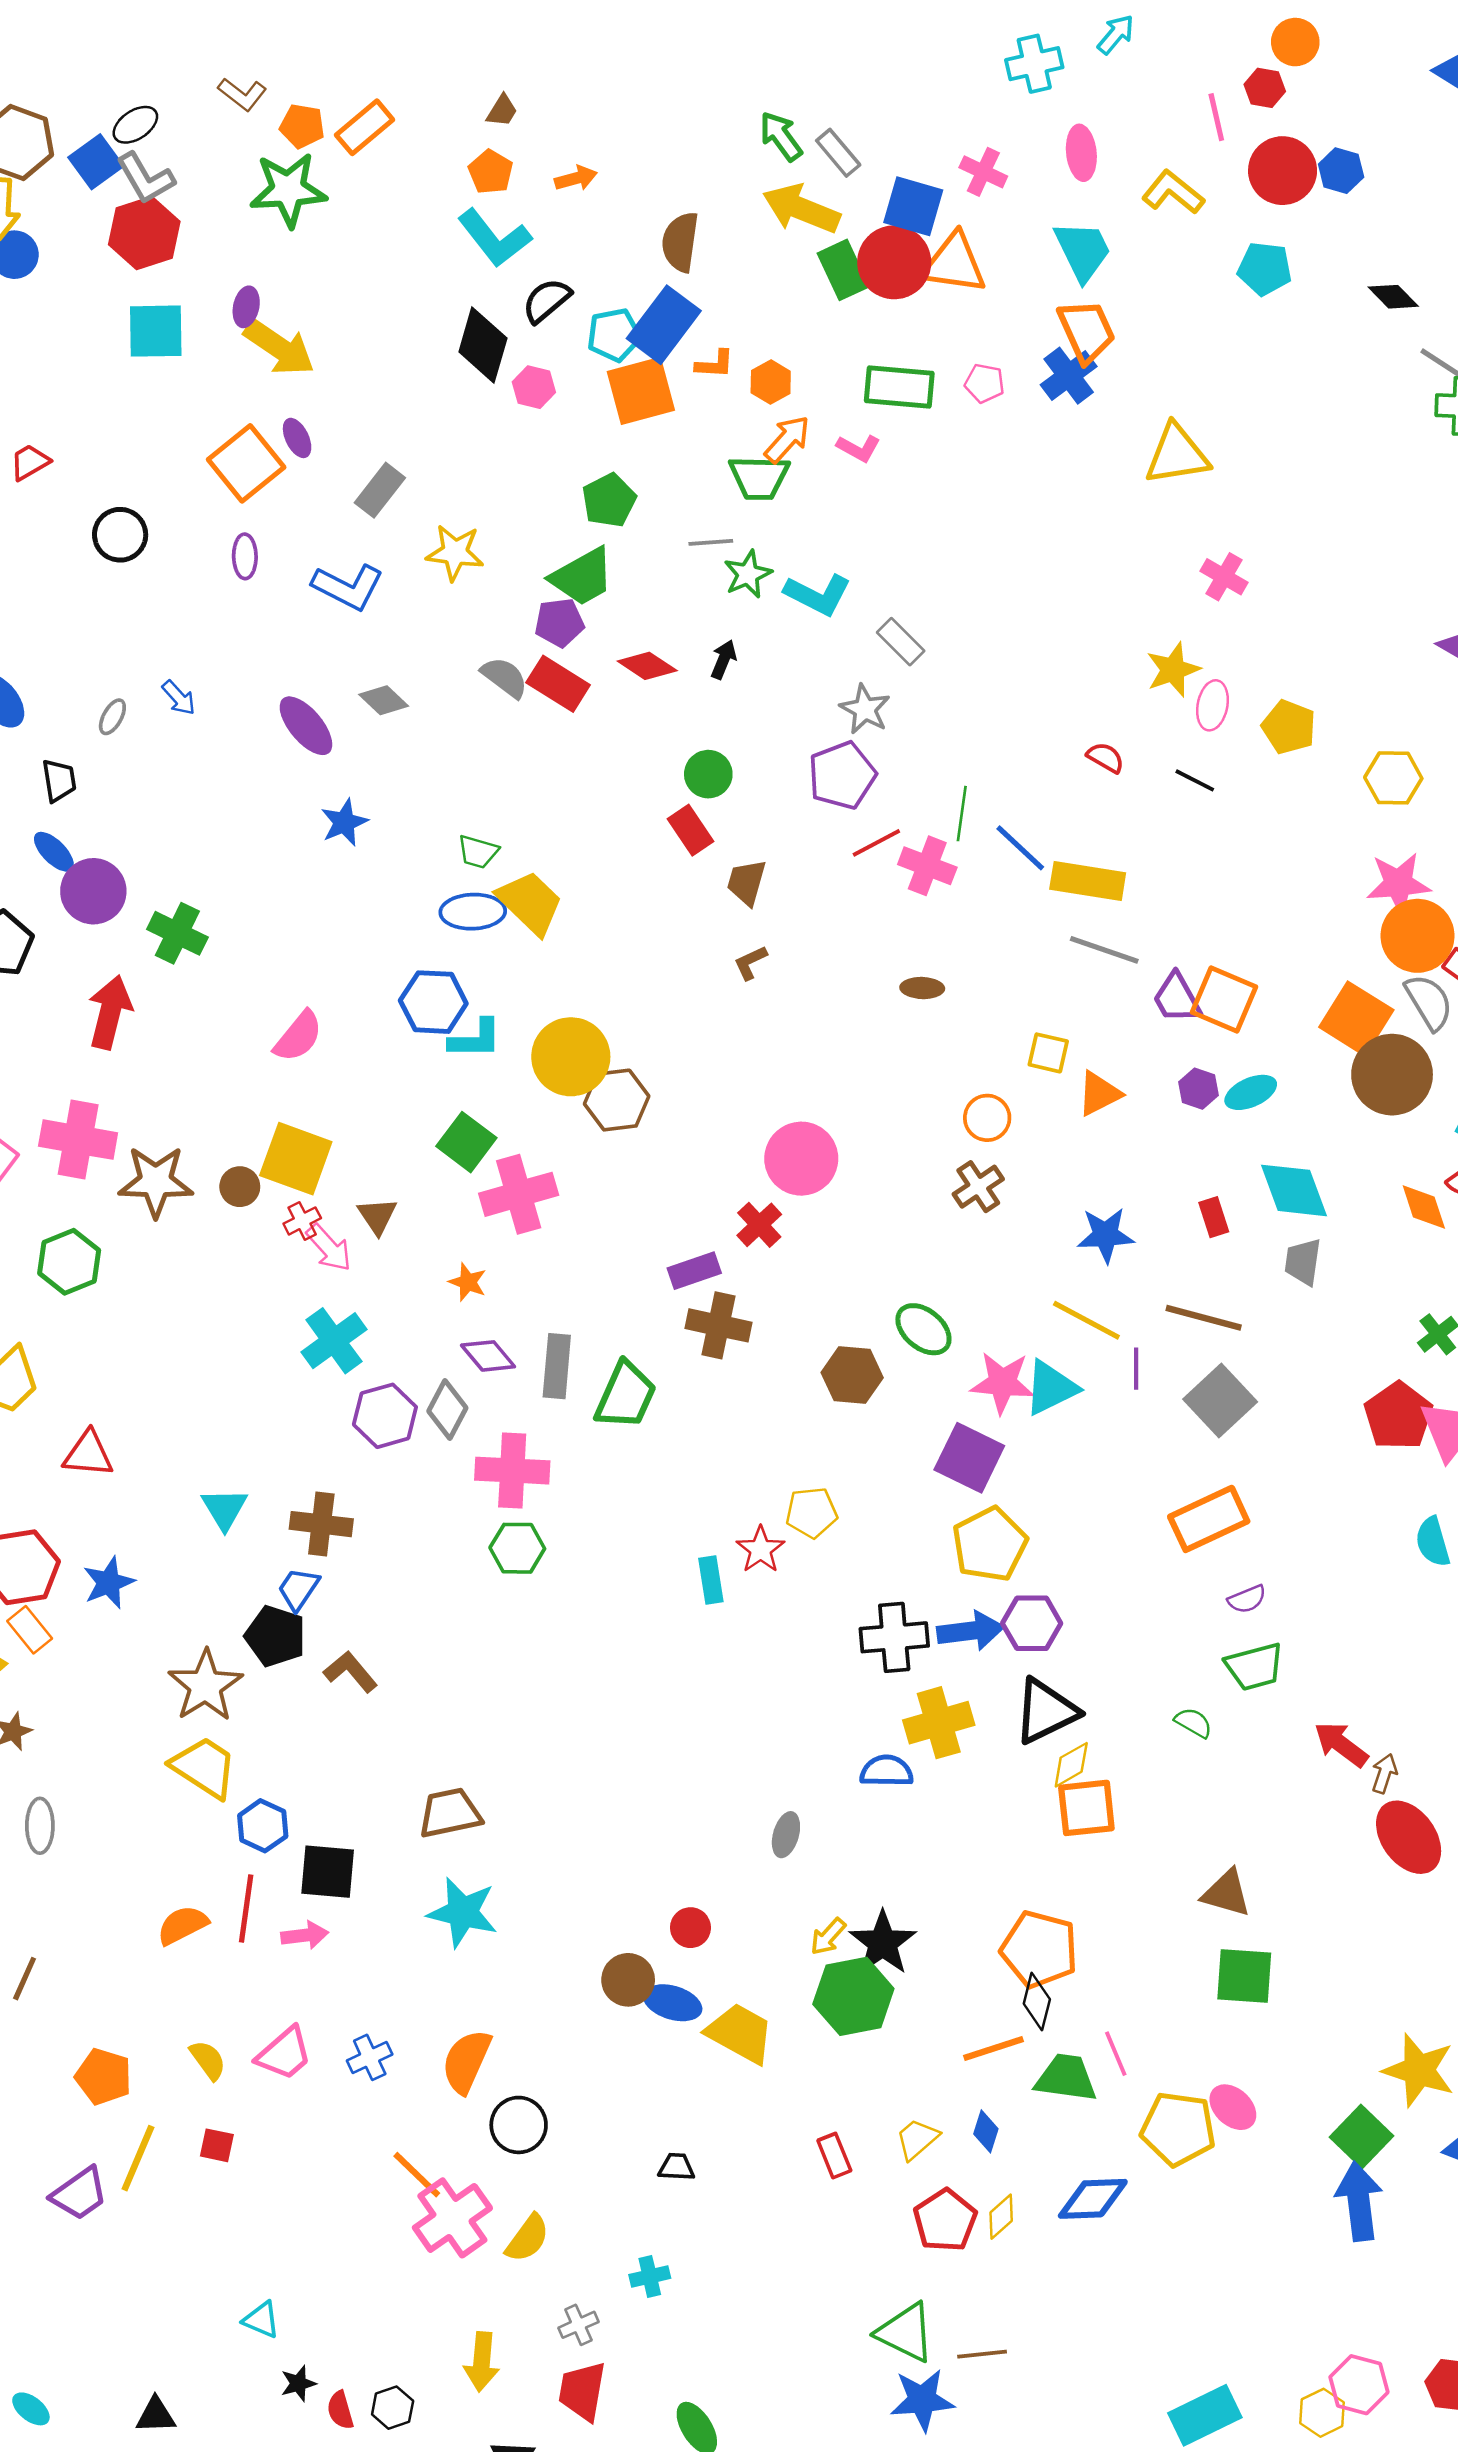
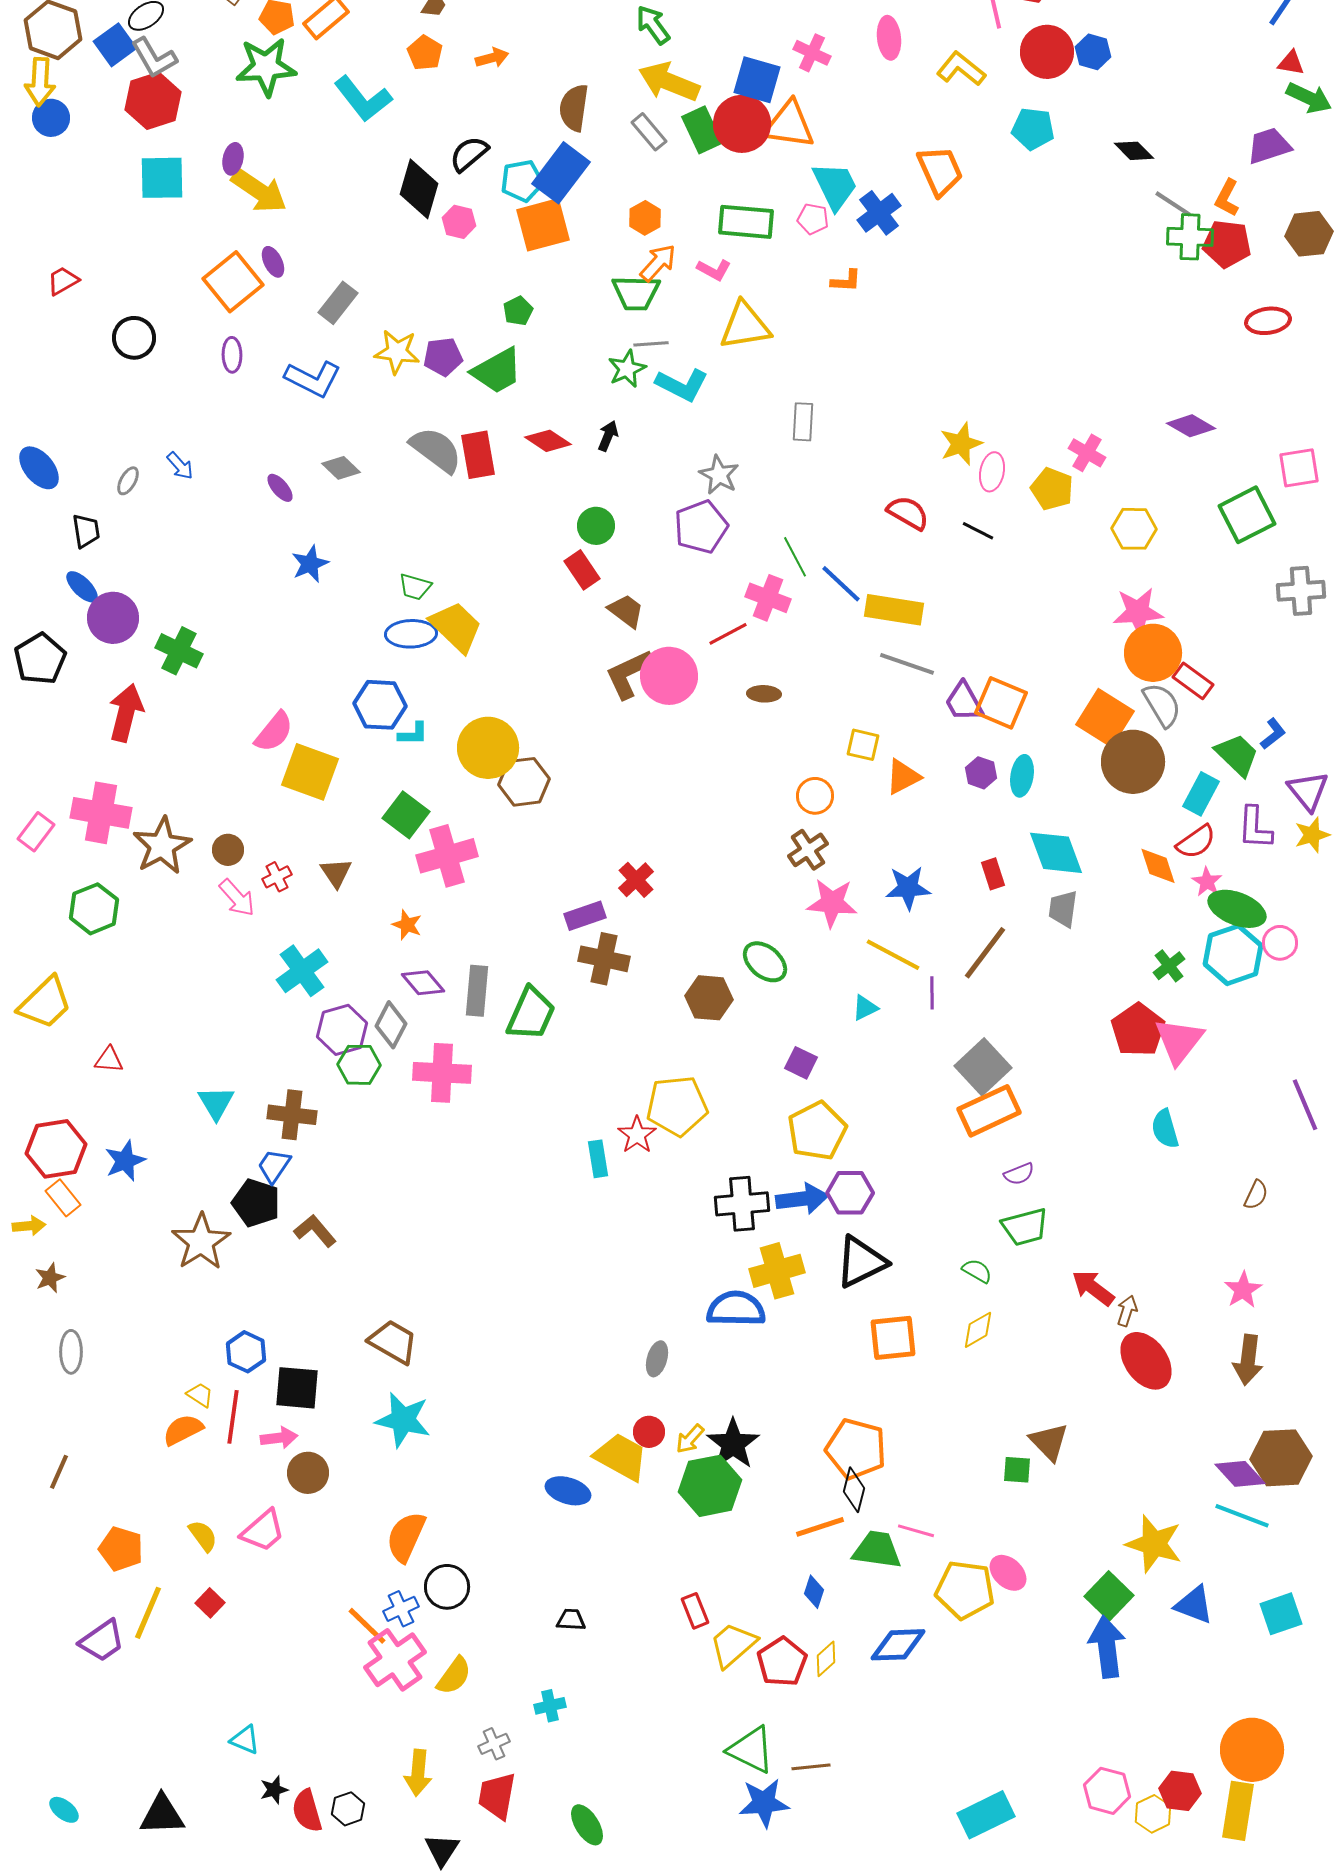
gray rectangle: (838, 153) -> (649, 132), moved
cyan L-shape: (494, 238) -> (363, 99), moved
cyan trapezoid: (1083, 251) -> (835, 186), moved
orange trapezoid: (1086, 331) -> (940, 171), moved
orange L-shape: (715, 364) -> (846, 281), moved
yellow triangle: (1177, 455) -> (745, 326), moved
green pentagon: (609, 500) -> (518, 311), size x0.7
gray line: (711, 542) -> (651, 344), moved
pink cross: (1224, 577) -> (1087, 453), moved
purple pentagon: (559, 623) -> (443, 357), moved
gray rectangle: (901, 642) -> (803, 422), moved, turned 48
gray semicircle: (505, 677) -> (436, 450), size x1.4
red rectangle: (558, 684) -> (478, 455), turned 48
purple ellipse: (306, 726) -> (280, 488), size x0.6
red semicircle: (1106, 758) -> (908, 513), size x1.4
green line: (962, 814) -> (795, 557), turned -36
red line: (876, 843) -> (728, 634), moved
brown trapezoid: (747, 882) -> (626, 611), turned 111
brown L-shape: (750, 963) -> (629, 674), size x1.8
cyan L-shape: (475, 1039) -> (413, 734), size x0.7
cyan ellipse: (1251, 1092) -> (1022, 776), turned -57
yellow square: (296, 1159) -> (310, 772), moved
pink circle: (801, 1159) -> (669, 676), moved
brown star: (156, 1182) -> (162, 846), turned -30
pink arrow: (329, 1248) -> (237, 898), moved
brown line: (1204, 1318) -> (985, 953), turned -68
pink star: (1002, 1383) -> (832, 903), moved
cyan triangle: (1051, 1388) -> (865, 1008), size x0.6
gray square: (1220, 1401) -> (983, 1067), moved
red triangle: (88, 1454) -> (109, 1060), size x0.7
purple square: (969, 1458) -> (801, 1063), size x0.6
yellow pentagon: (811, 1513) -> (677, 1106), size x1.5
green hexagon: (517, 1548) -> (359, 1065), moved
yellow diamond: (1071, 1765) -> (978, 1330), moved
yellow trapezoid: (204, 1767) -> (200, 1395), moved, size x0.5
blue semicircle: (887, 1771) -> (736, 1309), size x1.4
brown trapezoid: (450, 1813) -> (393, 1342), turned 42
brown triangle: (1227, 1893) -> (1049, 1442), moved, turned 30
red circle: (690, 1928) -> (649, 1432), moved
green square: (1244, 1976) -> (1017, 1470), size x0.6
brown circle: (628, 1980) -> (308, 1473), moved
yellow trapezoid: (740, 2033) -> (621, 1457), moved
pink line: (1116, 2054) -> (916, 1531), turned -51
blue cross: (370, 2057) -> (401, 1609), moved
yellow trapezoid: (917, 2139) -> (733, 1645), moved, size x1.4
red square: (217, 2145) -> (210, 1603), turned 32
red semicircle: (340, 2410) -> (307, 1811), size x1.4
yellow hexagon: (1322, 2413) -> (1153, 1814), moved
black triangle: (156, 2415) -> (162, 1815), size x1.4

